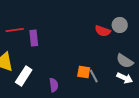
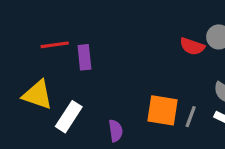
orange square: (84, 72) -> (162, 110), size x1.5
gray line: (94, 76) -> (191, 117), moved, turned 48

